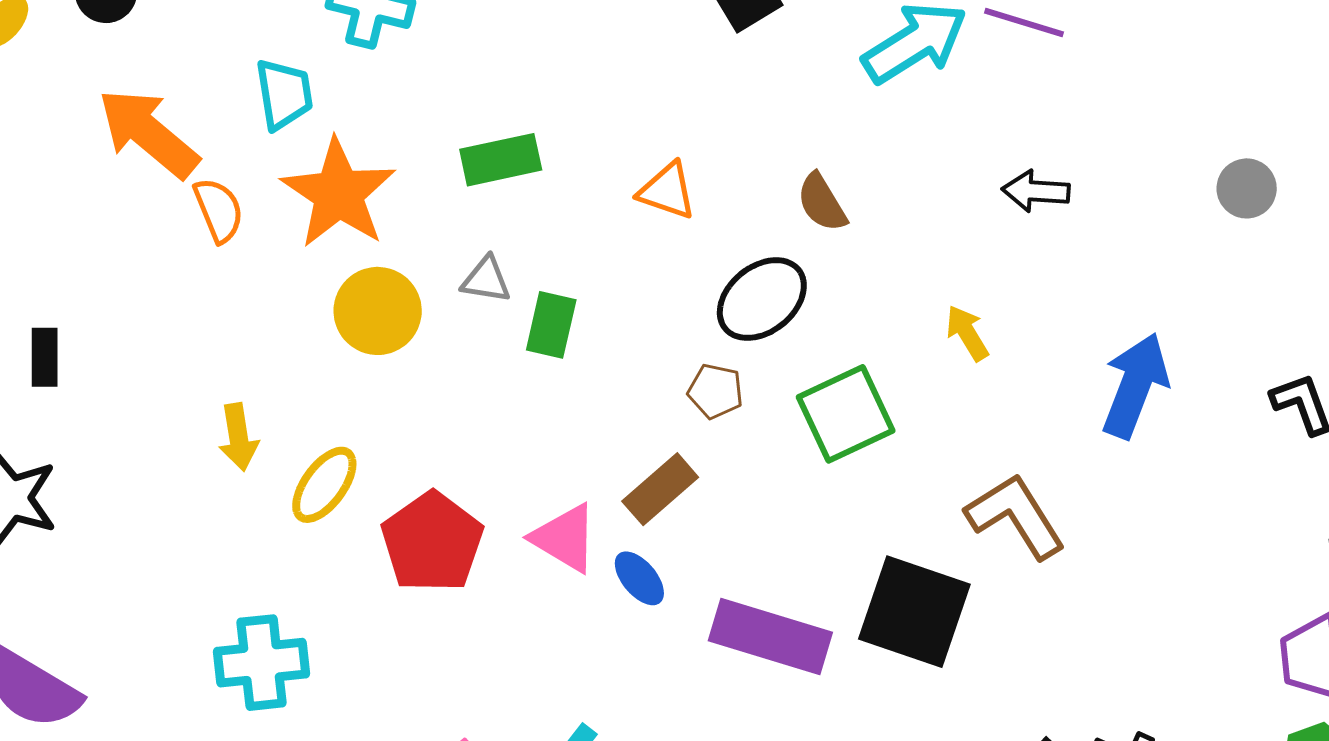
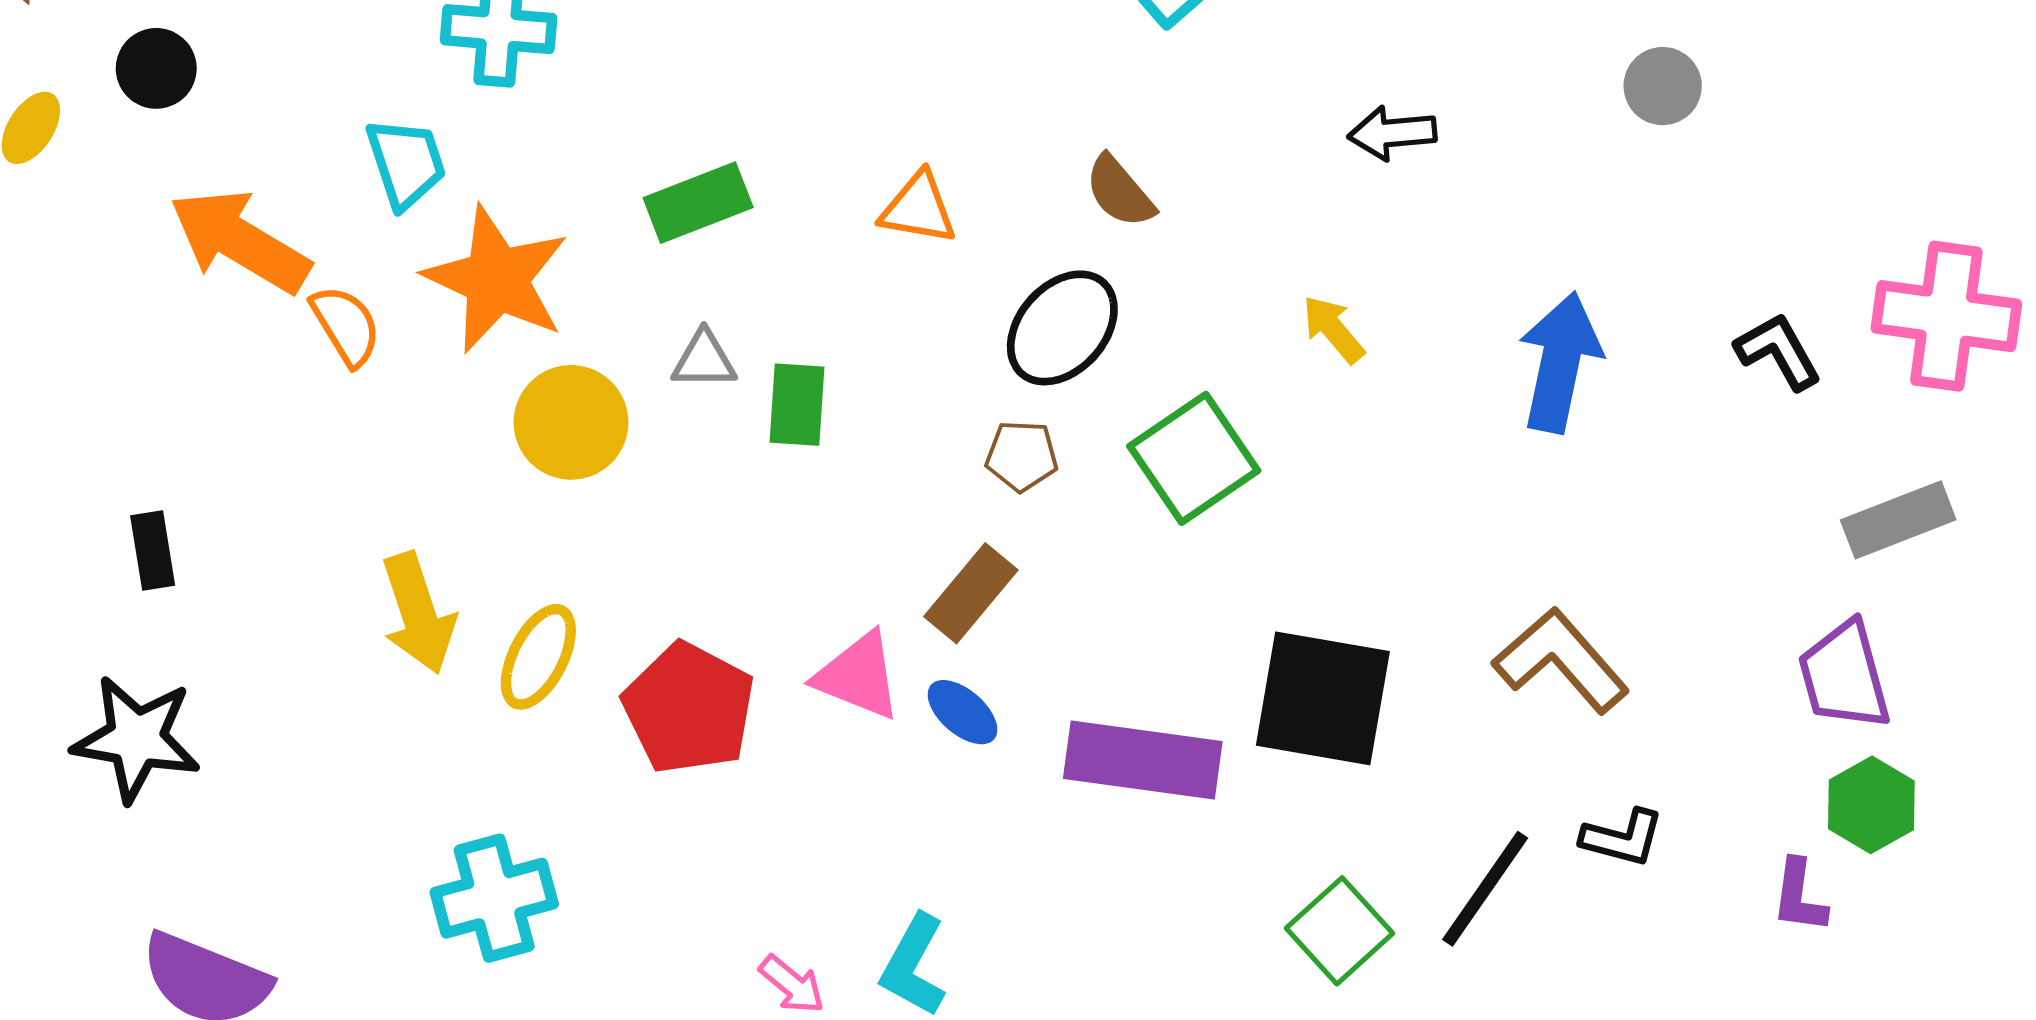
yellow arrow: (238, 437) -> (418, 613), size x1.4
brown L-shape: (1016, 516) -> (1561, 660), moved

